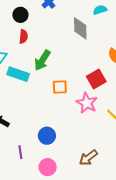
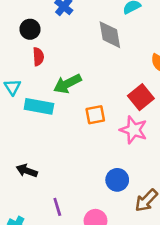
green arrow: (42, 60) -> (67, 84), turned 40
blue circle: (47, 136) -> (117, 180), moved

